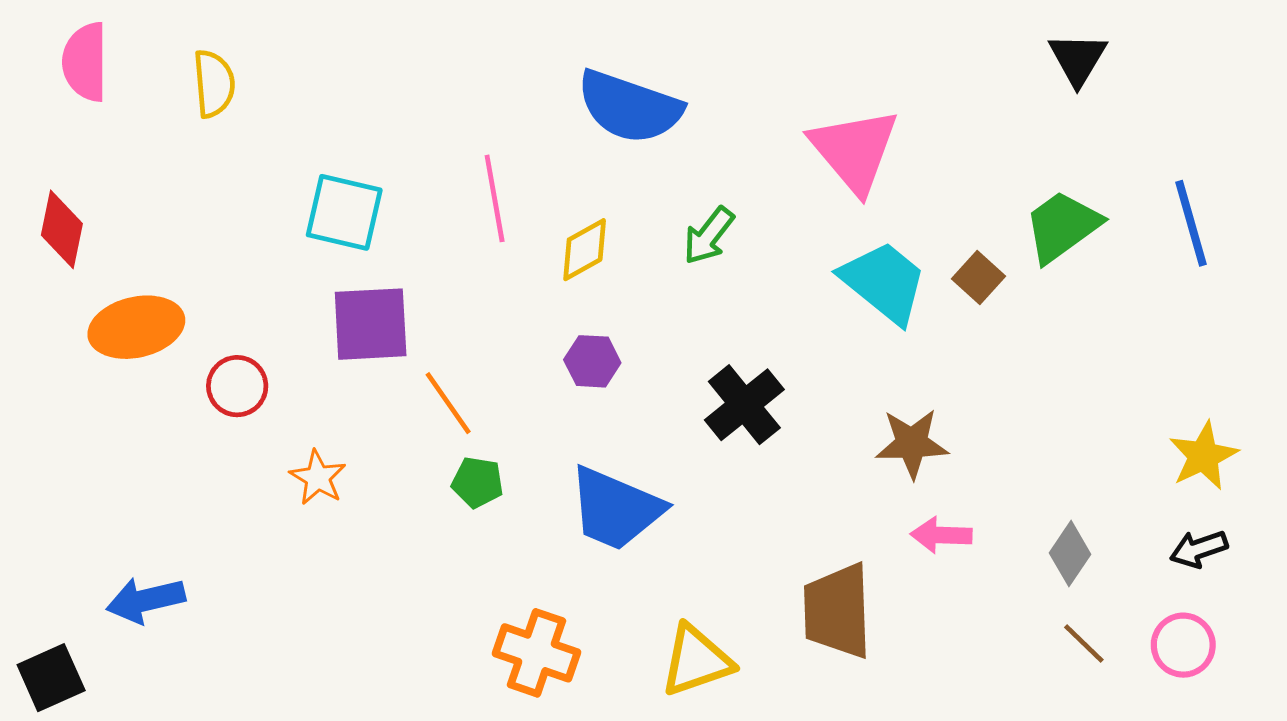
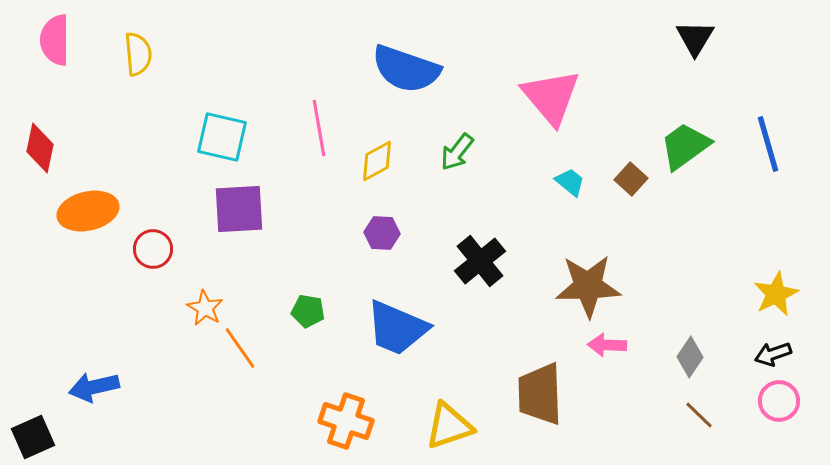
cyan trapezoid: (884, 282) -> (570, 182), size x0.5
orange line: (448, 403) -> (240, 348), moved
brown star: (912, 443) -> (588, 286), size x1.4
pink circle: (1183, 645) -> (779, 401), moved

